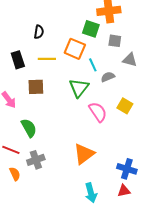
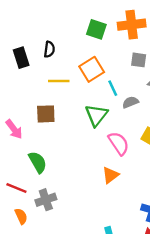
green square: (91, 29) -> (96, 29), moved
orange square: (75, 49) -> (92, 69), turned 35
black rectangle: (18, 60) -> (21, 58), moved
orange triangle: (84, 154) -> (110, 175), moved, size x0.7

